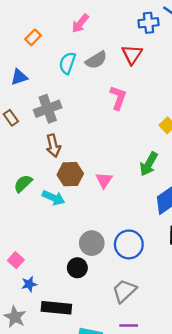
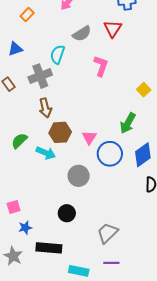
cyan semicircle: (67, 63) -> (58, 54), moved
gray circle: (92, 243) -> (79, 176), moved
blue circle: (129, 244) -> (110, 154), moved
pink square: (16, 260) -> (14, 207), turned 32

